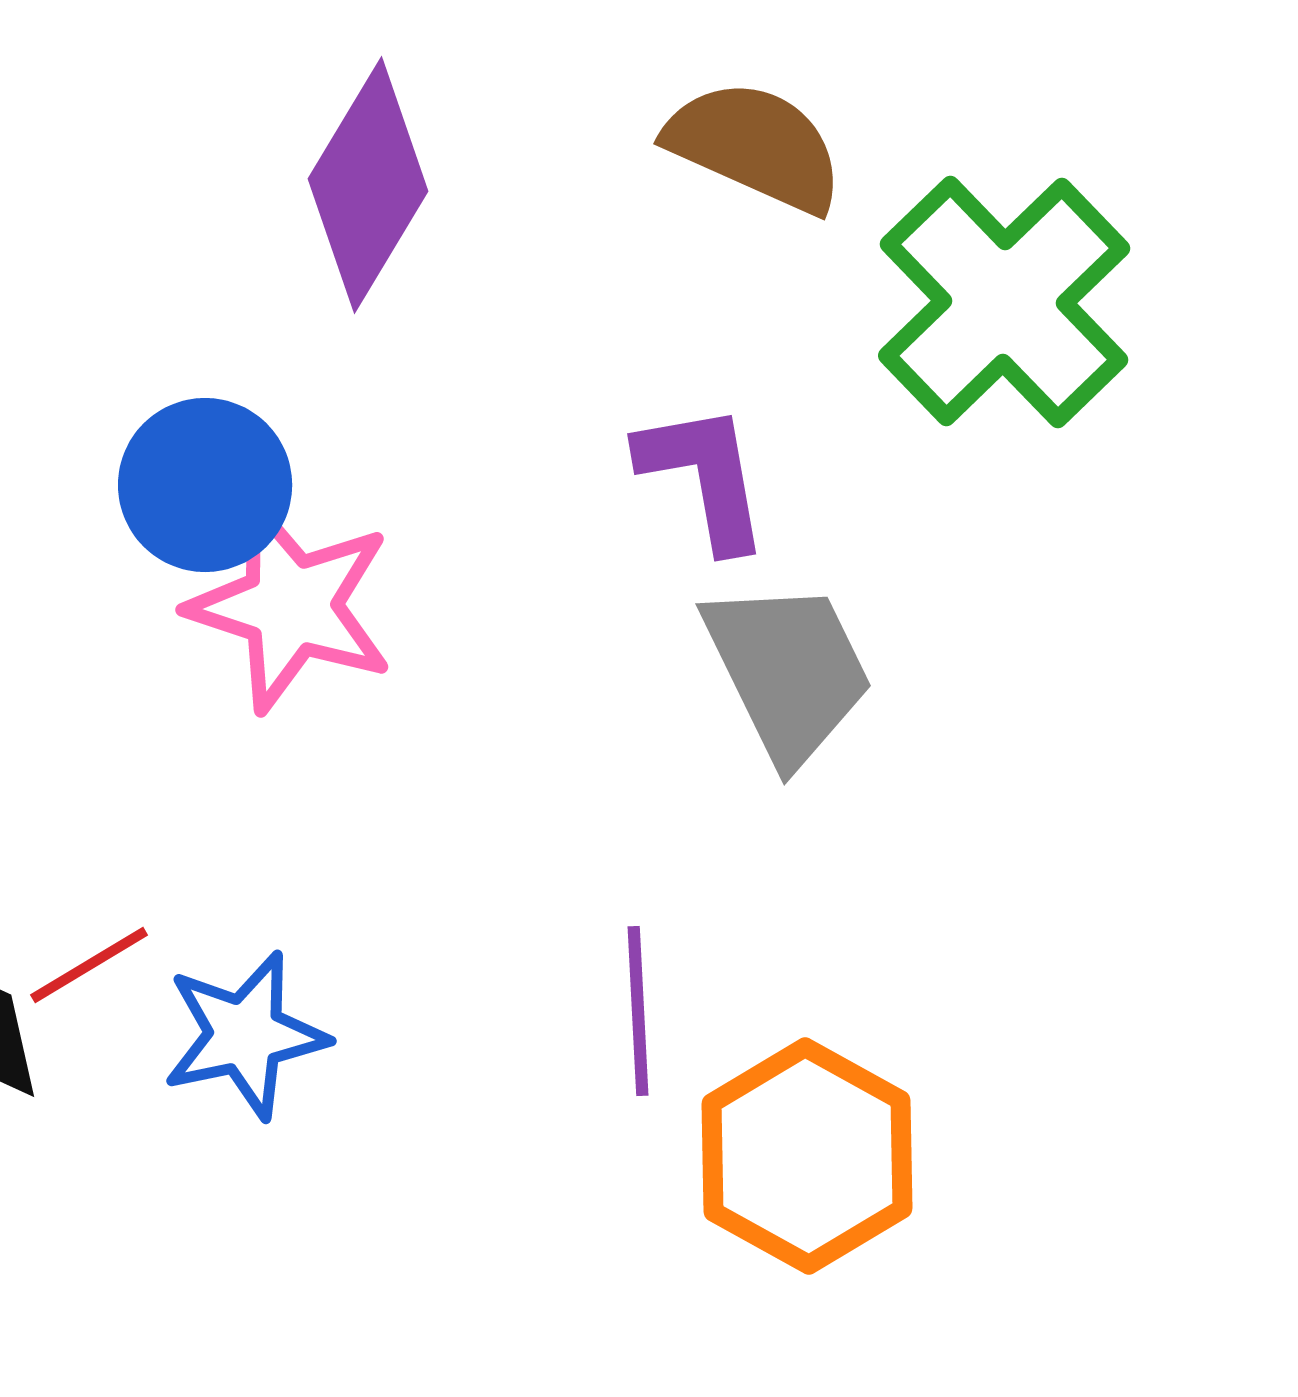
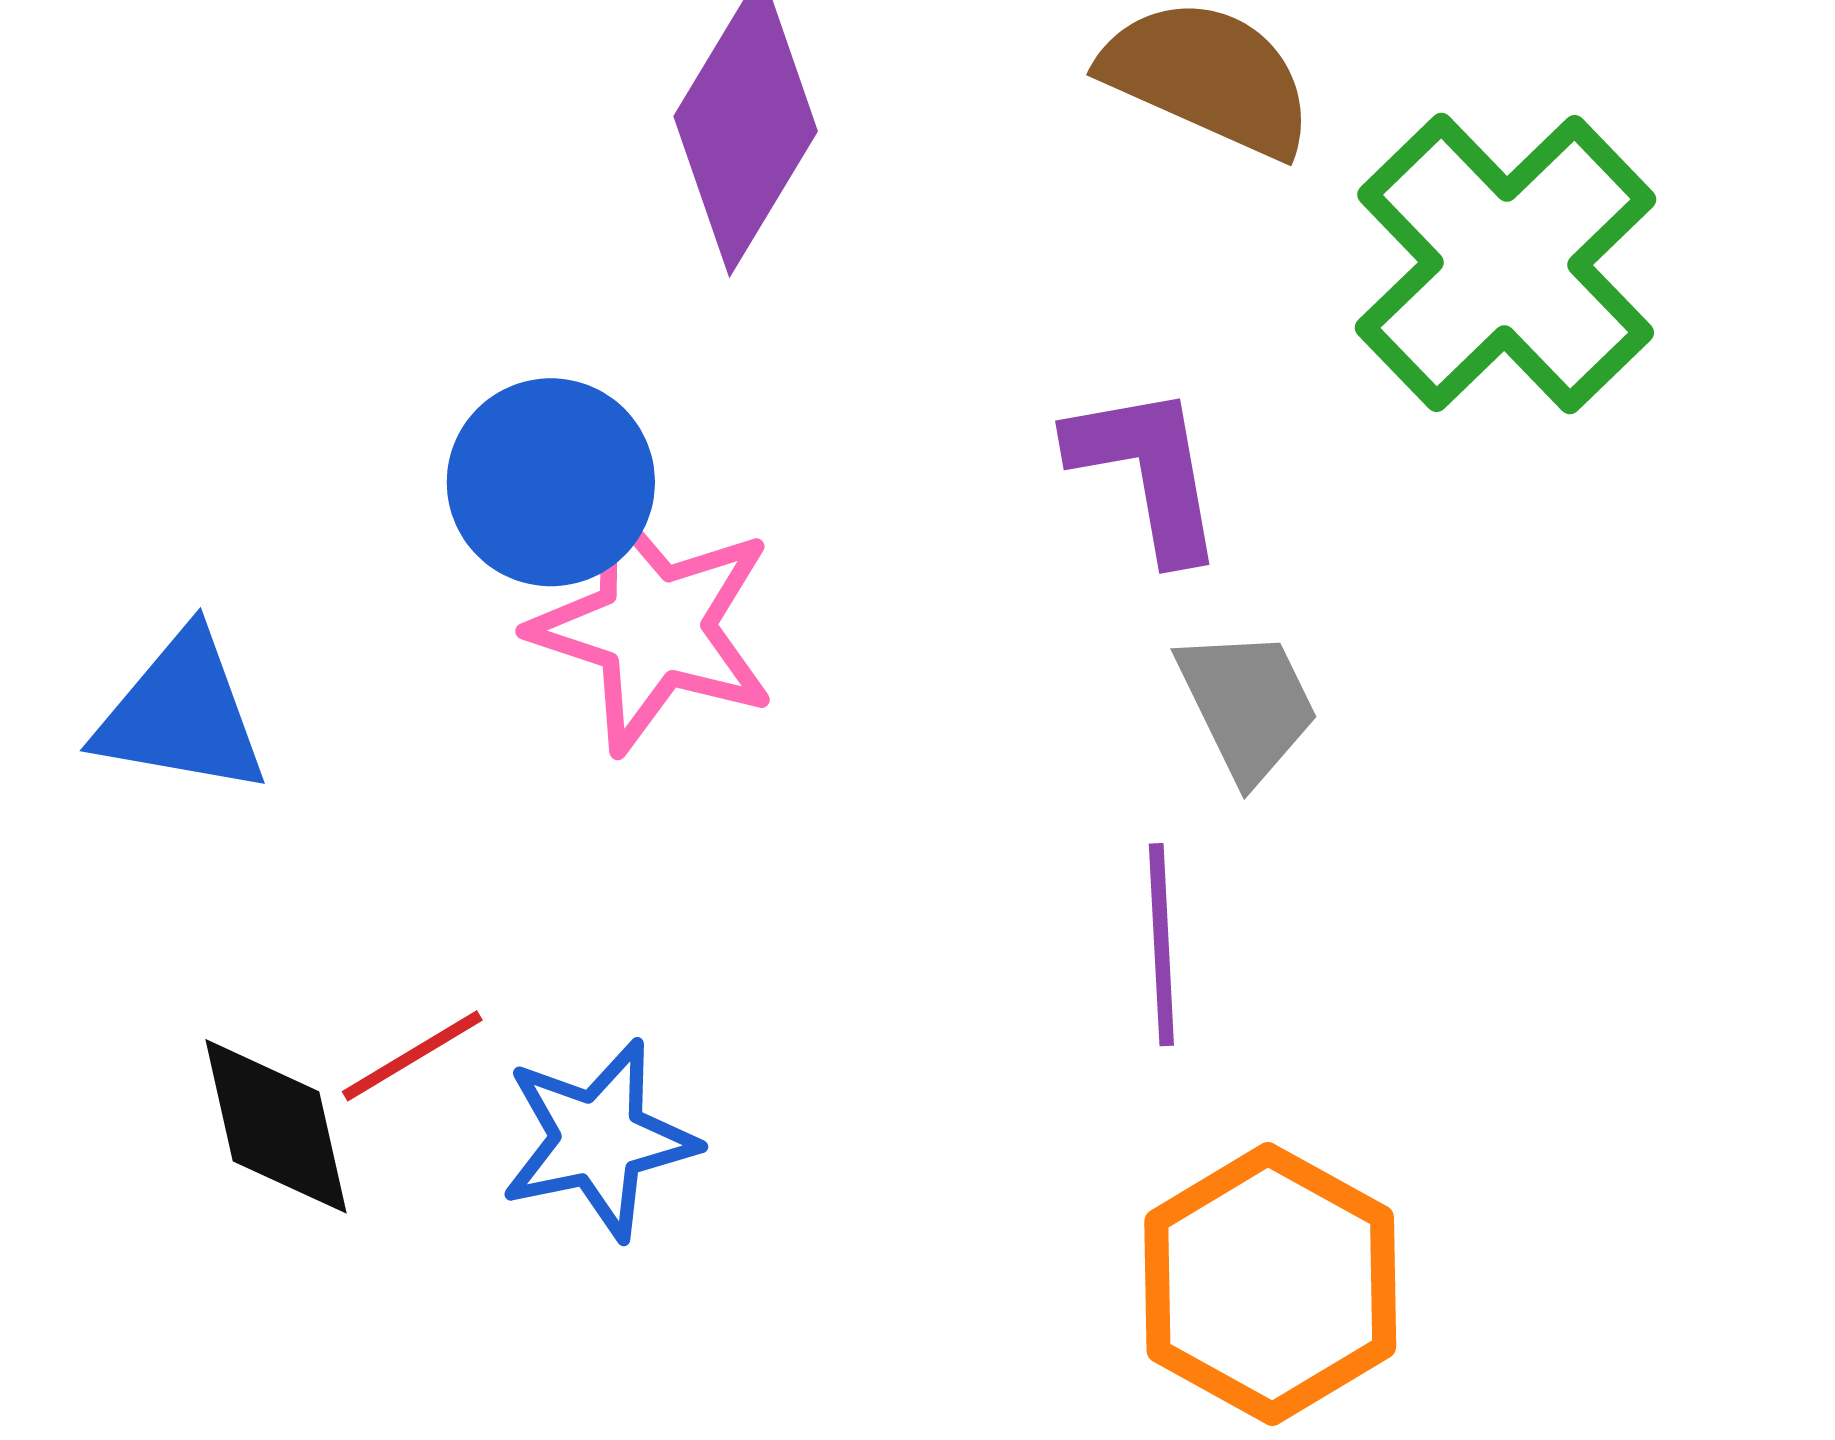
gray trapezoid: (788, 671) -> (1247, 704), size x0.7
purple line: (638, 1011) -> (1161, 945), moved

